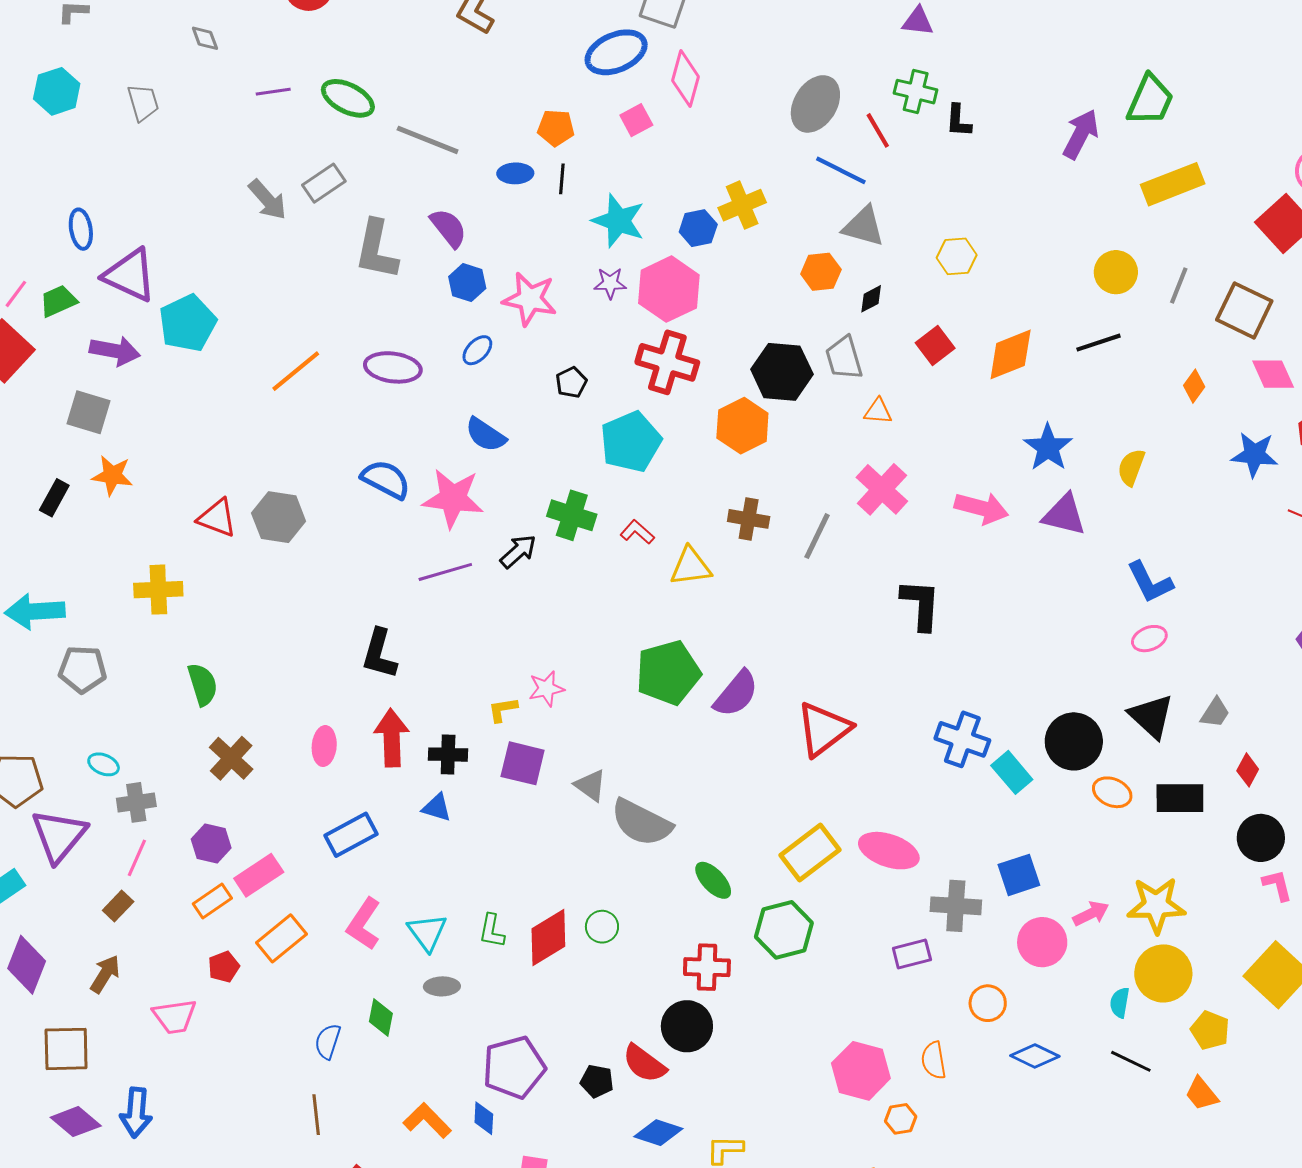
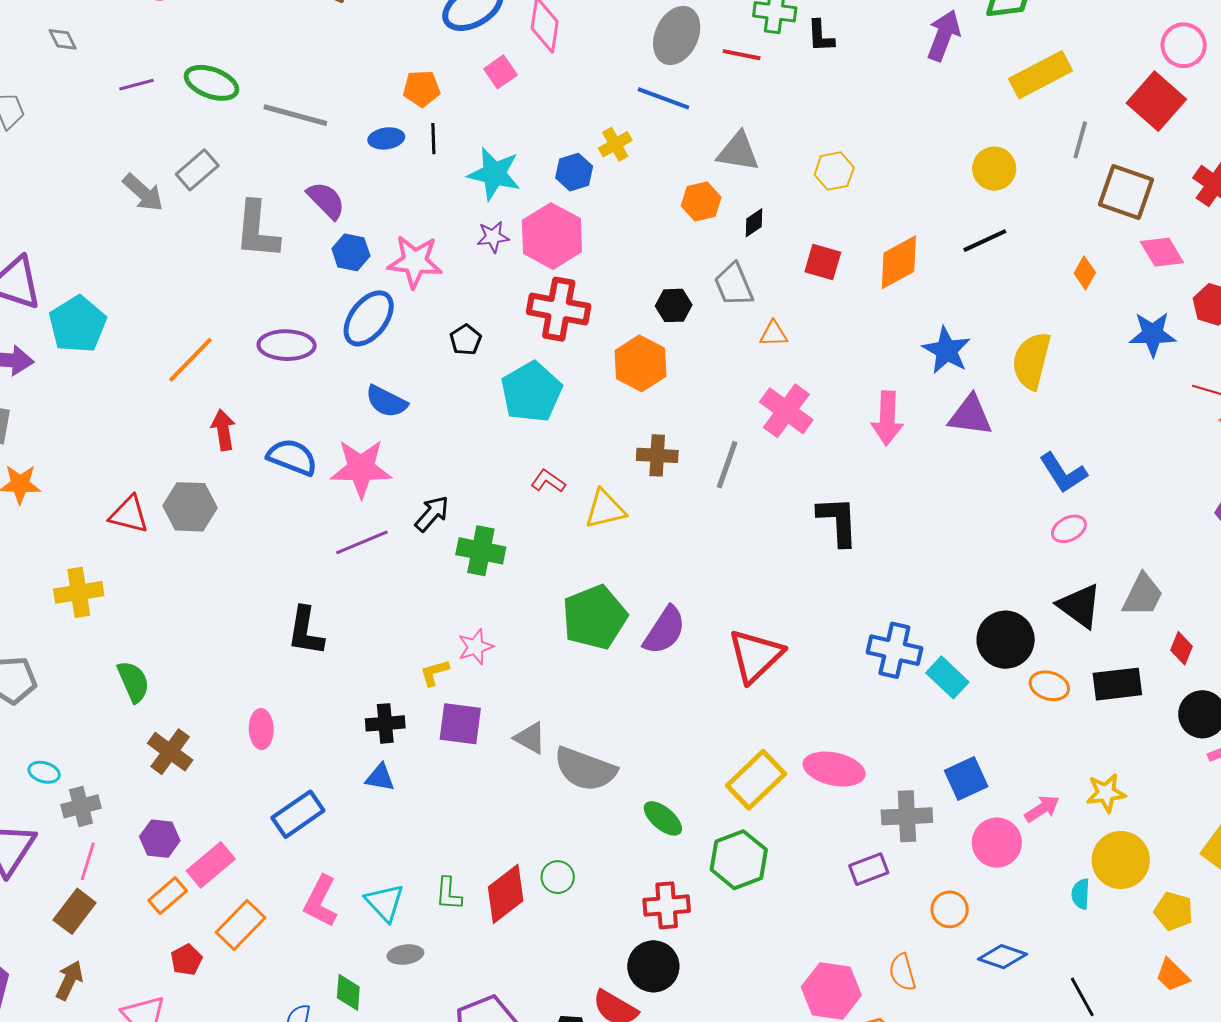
red line: (878, 130) -> (742, 55), turned -42
blue line: (841, 170) -> (663, 98), moved
yellow cross: (742, 205) -> (615, 144), size x0.7
gray line: (1179, 286) -> (1080, 140), moved
red square: (935, 346) -> (823, 262), turned -30
blue ellipse: (477, 350) -> (369, 318), size x1.8
black hexagon: (782, 372) -> (674, 305), size x0.6
yellow semicircle: (1131, 467) -> (1032, 361), size x1.5
pink arrow: (981, 508) -> (887, 418), turned 84
green cross: (572, 515) -> (481, 551), moved
gray trapezoid: (1215, 713) -> (1143, 595), size x1.4
red arrow: (392, 738) -> (223, 430), moved, size x0.7
yellow star: (1156, 905) -> (1106, 793), size x0.7
brown rectangle: (118, 906) -> (75, 911), size x1.4
black line: (1131, 1061) -> (1082, 997), moved, turned 42

